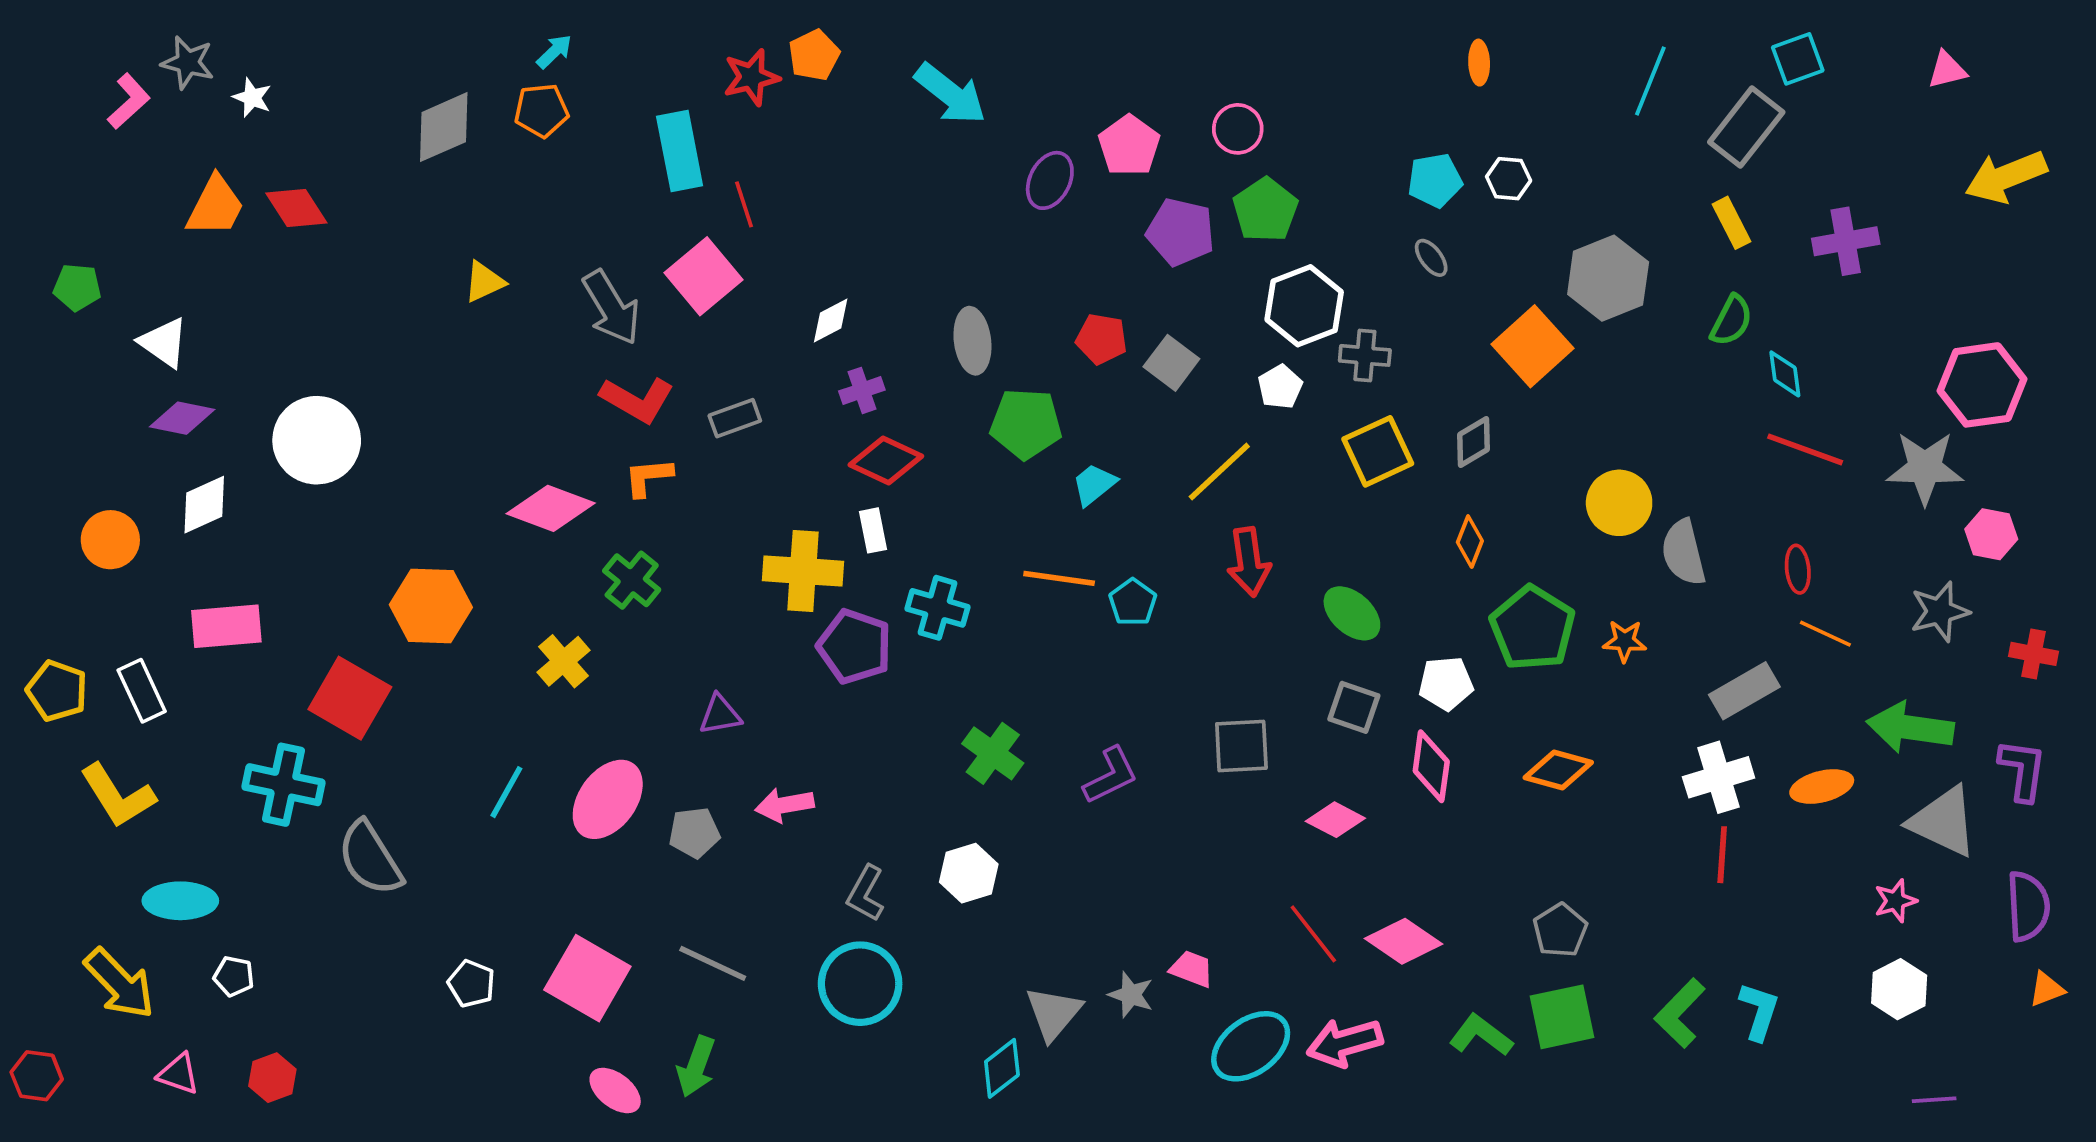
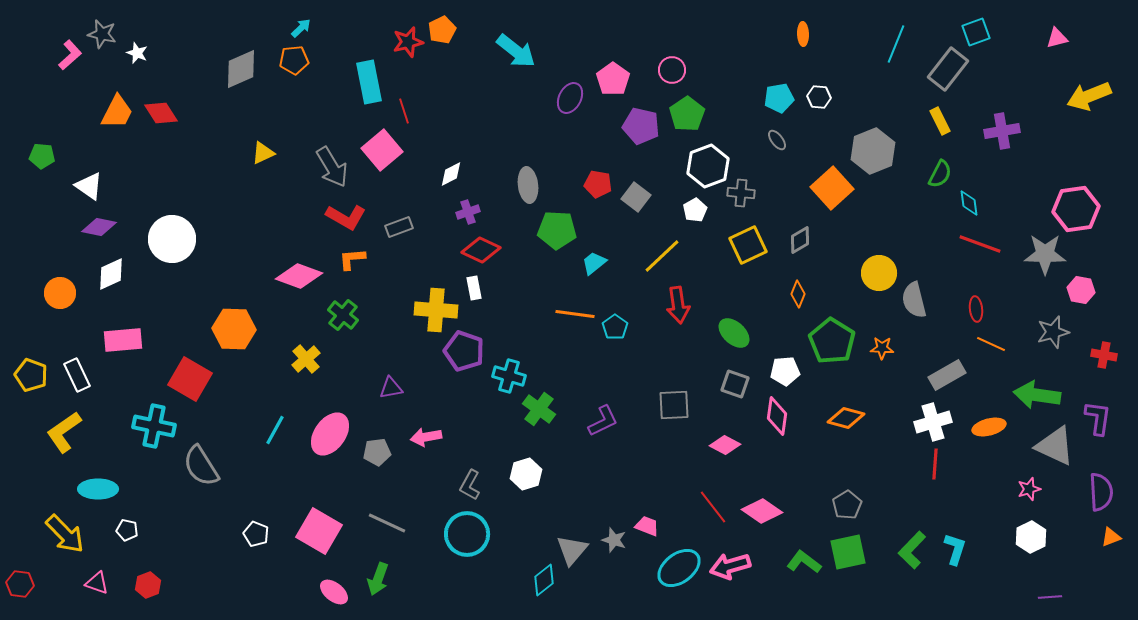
cyan cross: (937, 608) -> (509, 376), moved
yellow L-shape: (118, 796) -> (64, 432), turned 87

